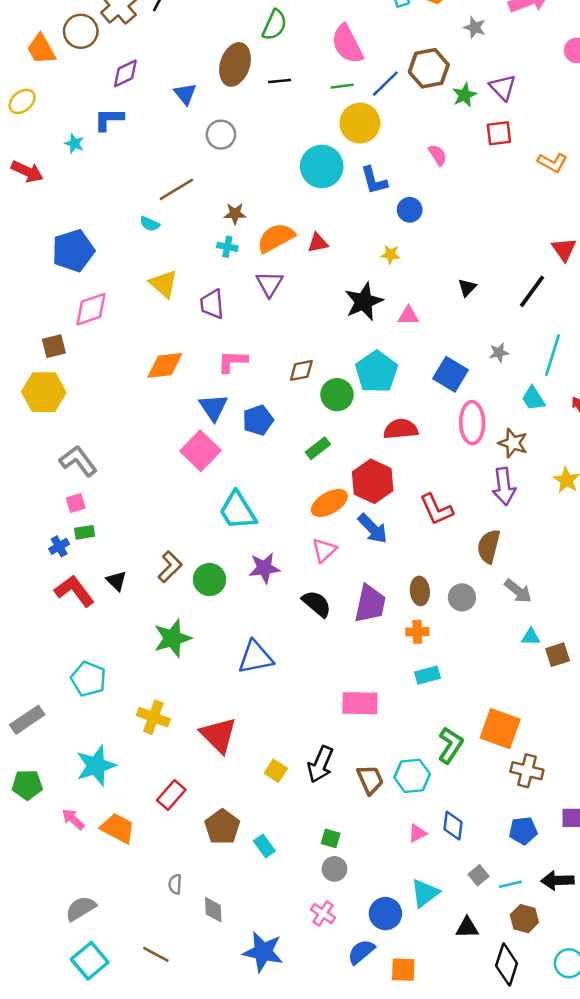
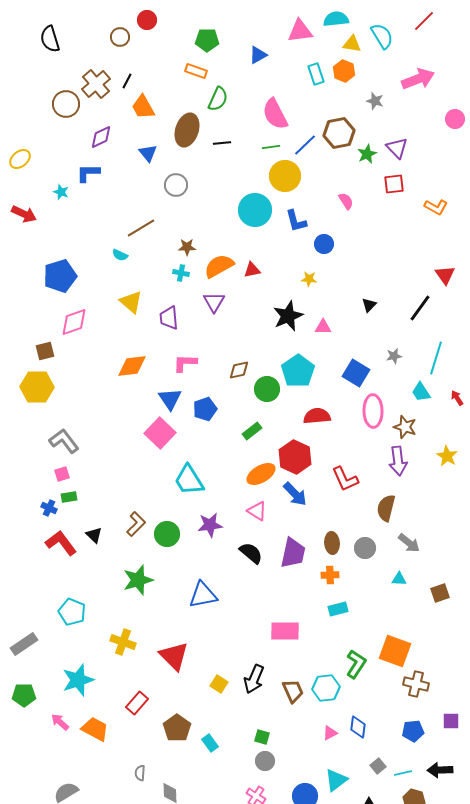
orange trapezoid: (41, 49) -> (143, 107), moved
blue cross: (59, 546) -> (49, 508), turned -35
pink triangle: (324, 550) -> (257, 511), turned -45
cyan triangle: (531, 637) -> (399, 579), moved

